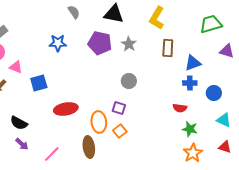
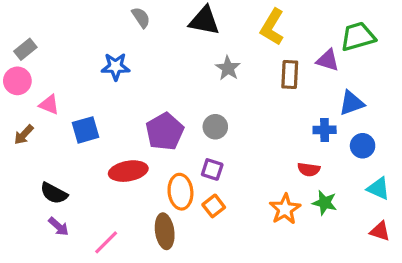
purple pentagon: (100, 43) -> (165, 132), moved, turned 30
purple triangle: (227, 51) -> (328, 60), moved
blue triangle: (193, 63) -> (351, 103), moved
gray circle: (129, 81) -> (215, 127), moved
orange star: (193, 153) -> (285, 209), moved

